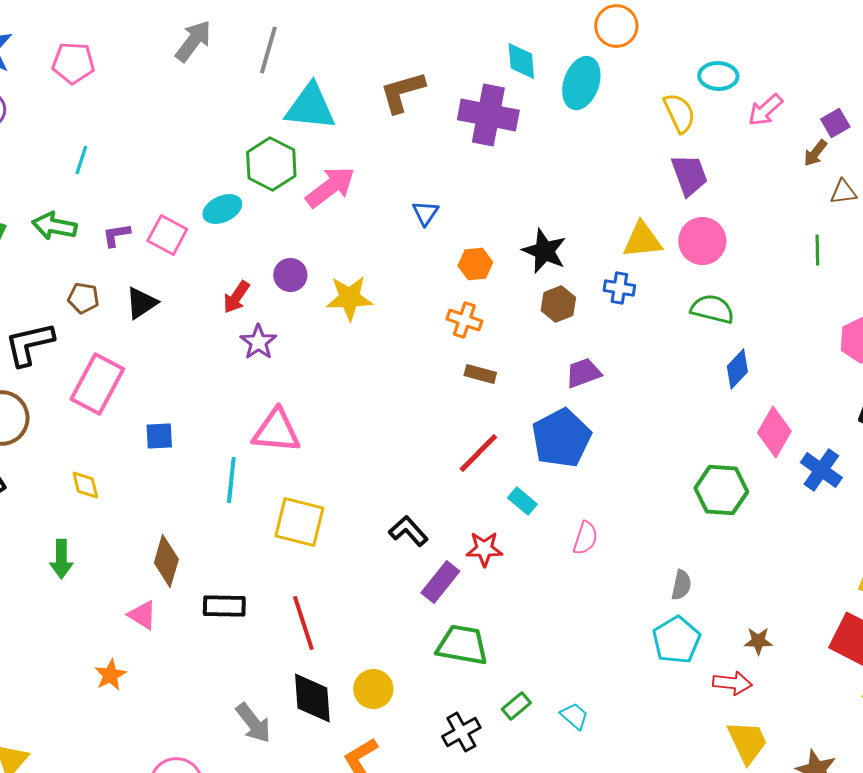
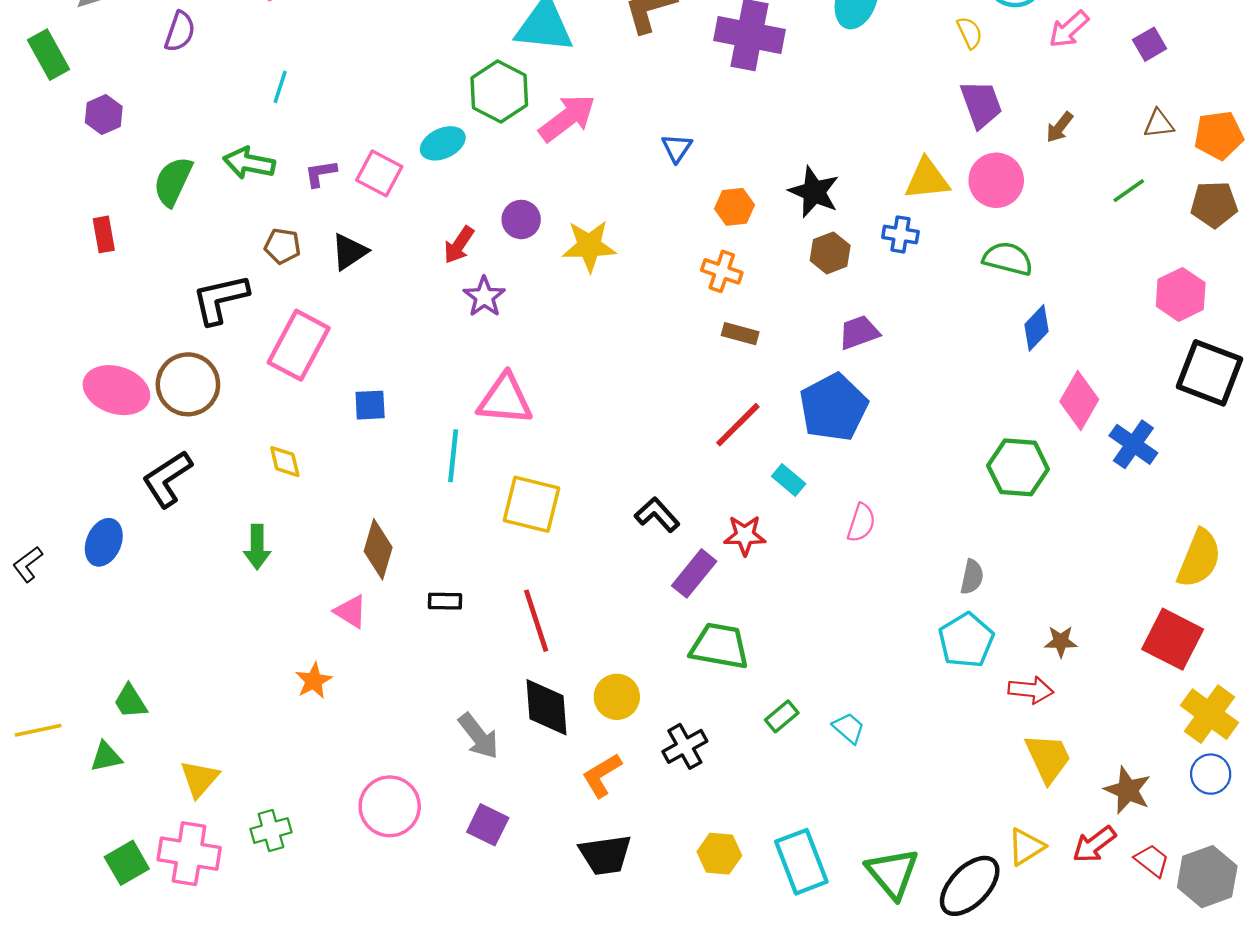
yellow semicircle: (679, 113) -> (970, 33), size x0.7
brown arrow: (815, 153) -> (1060, 127), moved
green line: (817, 250) -> (1129, 191), turned 56
black rectangle: (224, 606) -> (445, 601), size x0.7
black cross: (461, 732) -> (685, 746), moved

